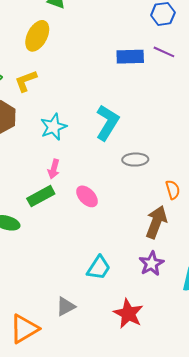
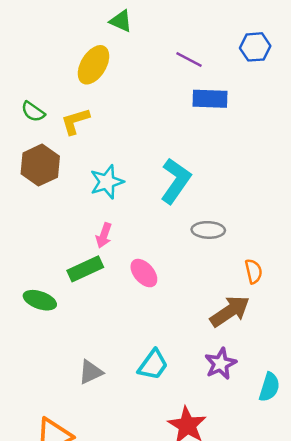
purple line: (164, 52) -> (189, 59), moved
brown arrow: (156, 222) -> (230, 311), turned 32
gray triangle: (66, 306) -> (91, 372), moved

